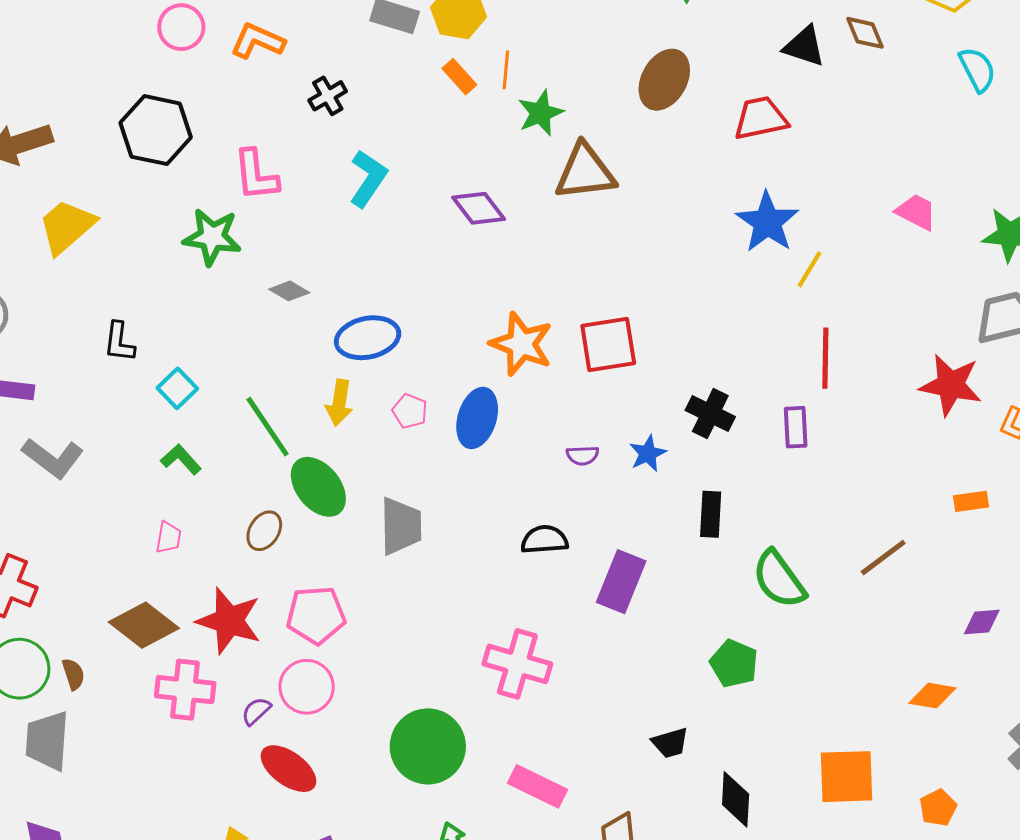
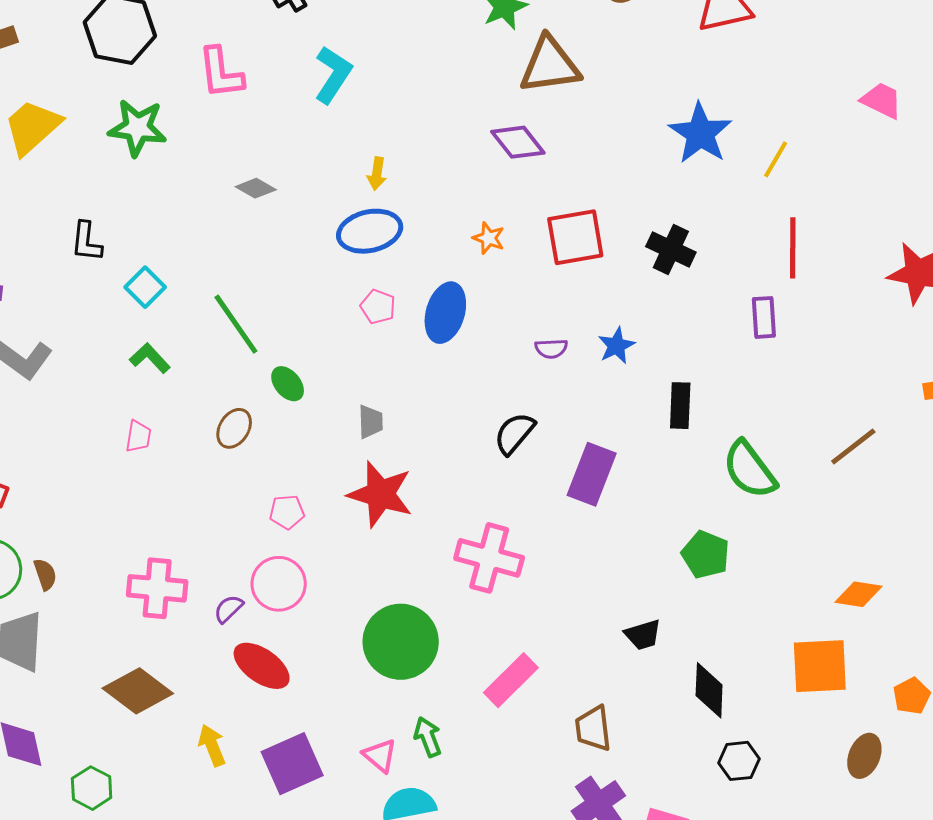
purple diamond: (479, 208) -> (518, 142), moved
blue star: (767, 222) -> (700, 133), moved
green star: (212, 237) -> (137, 128), moved
blue ellipse: (368, 338) -> (370, 231), moved
orange star: (521, 344) -> (489, 238), size x0.5
yellow arrow: (339, 403) -> (377, 174), moved, size x0.7
black cross: (710, 414) -> (671, 249), moved
green ellipse: (318, 487) -> (288, 384), size x0.6
gray trapezoid: (401, 526) -> (370, 422), size x0.6
black semicircle: (544, 540) -> (514, 433), turned -45
pink pentagon: (316, 615) -> (287, 512), size x0.6
red star: (229, 621) -> (380, 494), moved
brown diamond: (144, 625) -> (138, 691), moved
orange diamond: (932, 696) -> (858, 594), moved
pink rectangle: (537, 786) -> (511, 680), turned -70

